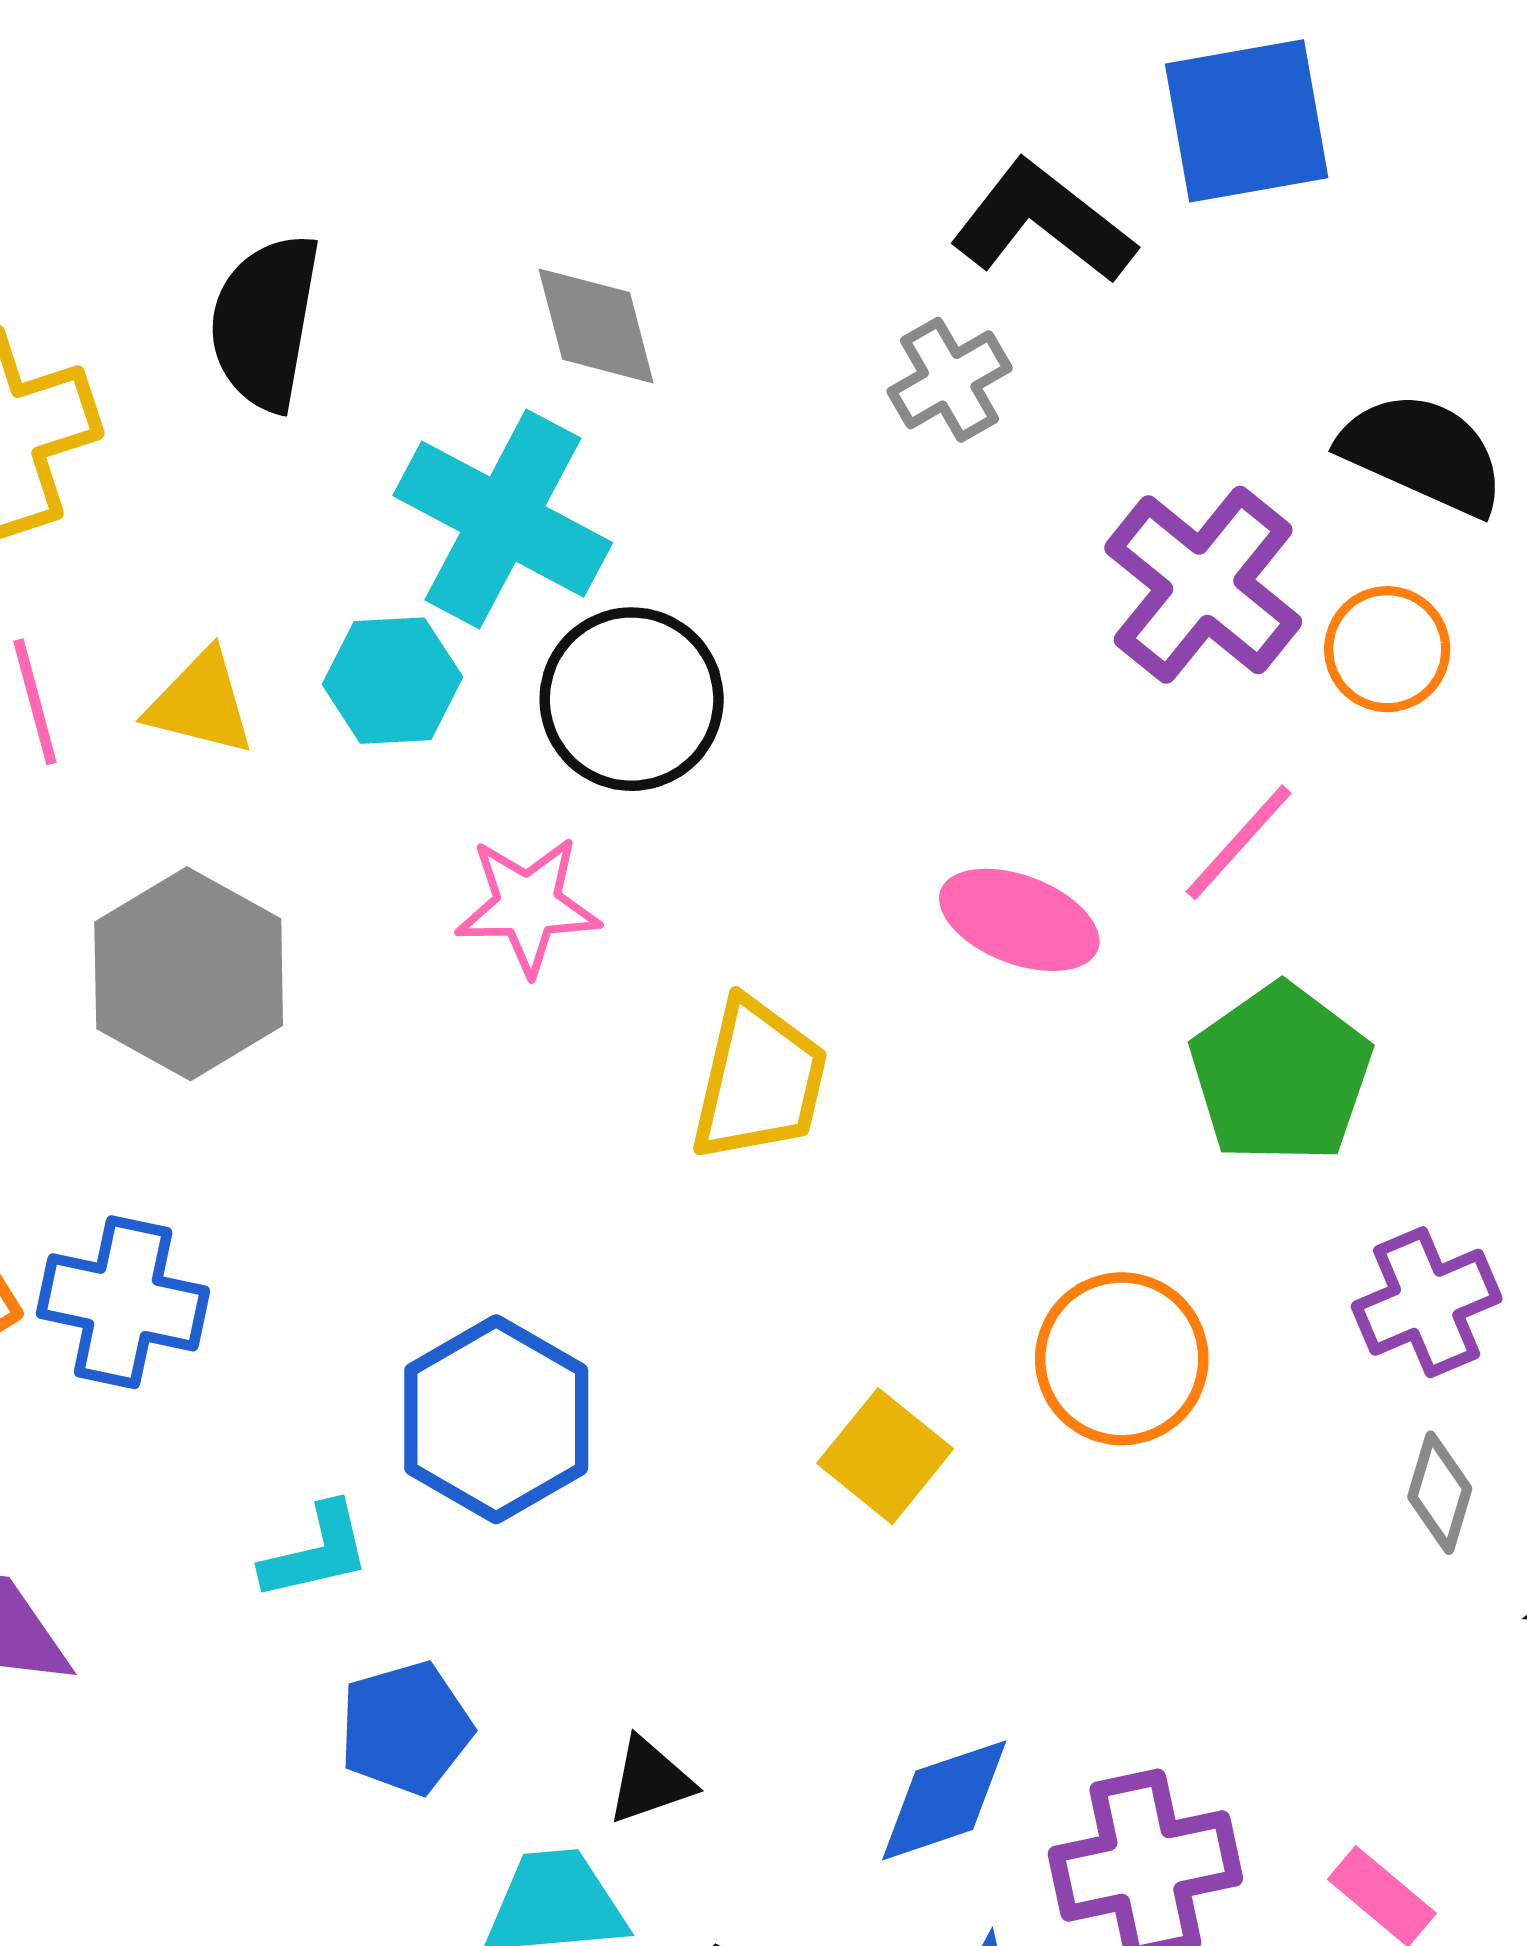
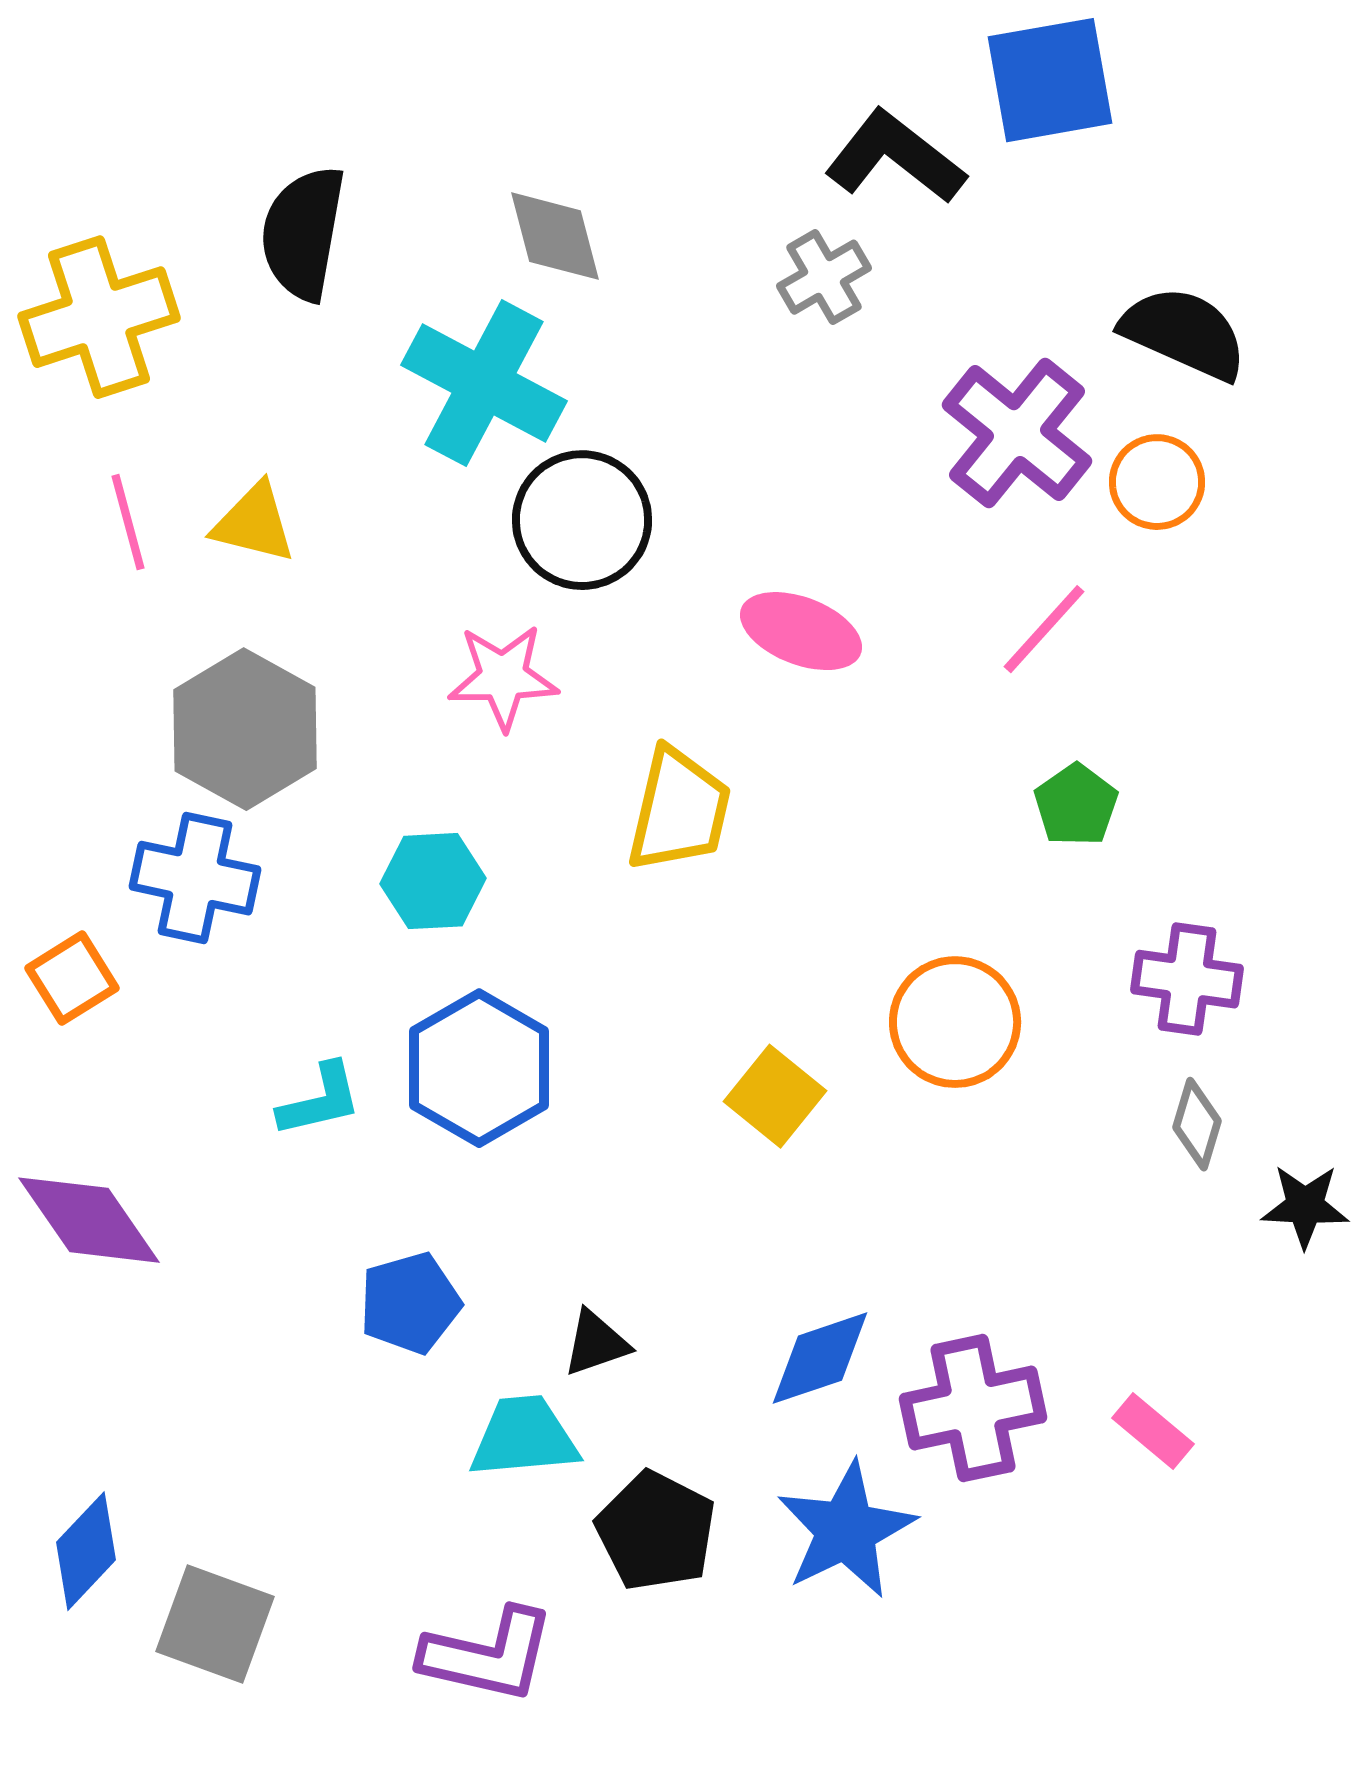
cyan hexagon: (392, 681) -> (433, 881), moved
pink ellipse: (1019, 920) -> (801, 631), moved
green pentagon: (1281, 1074) -> (1076, 805), size x0.6
blue cross: (123, 1302) -> (195, 878), moved
purple cross: (1427, 1302) -> (1187, 979), turned 31
cyan L-shape: (316, 1552) -> (320, 1100), moved

